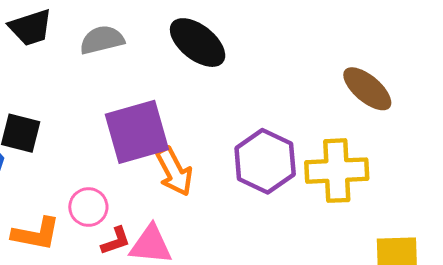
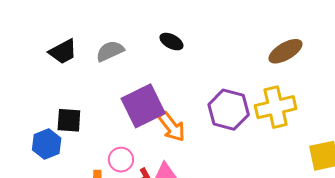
black ellipse: (198, 43) -> (171, 42), size x0.6
brown ellipse: (367, 89) -> (285, 51), turned -60

